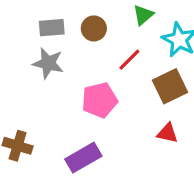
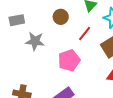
gray rectangle: (52, 28) -> (17, 20), moved

